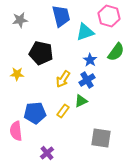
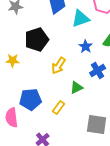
black pentagon: (41, 53) -> (37, 40), turned -30
blue cross: (87, 80) -> (98, 71), moved
yellow rectangle: (63, 111) -> (59, 108), moved

